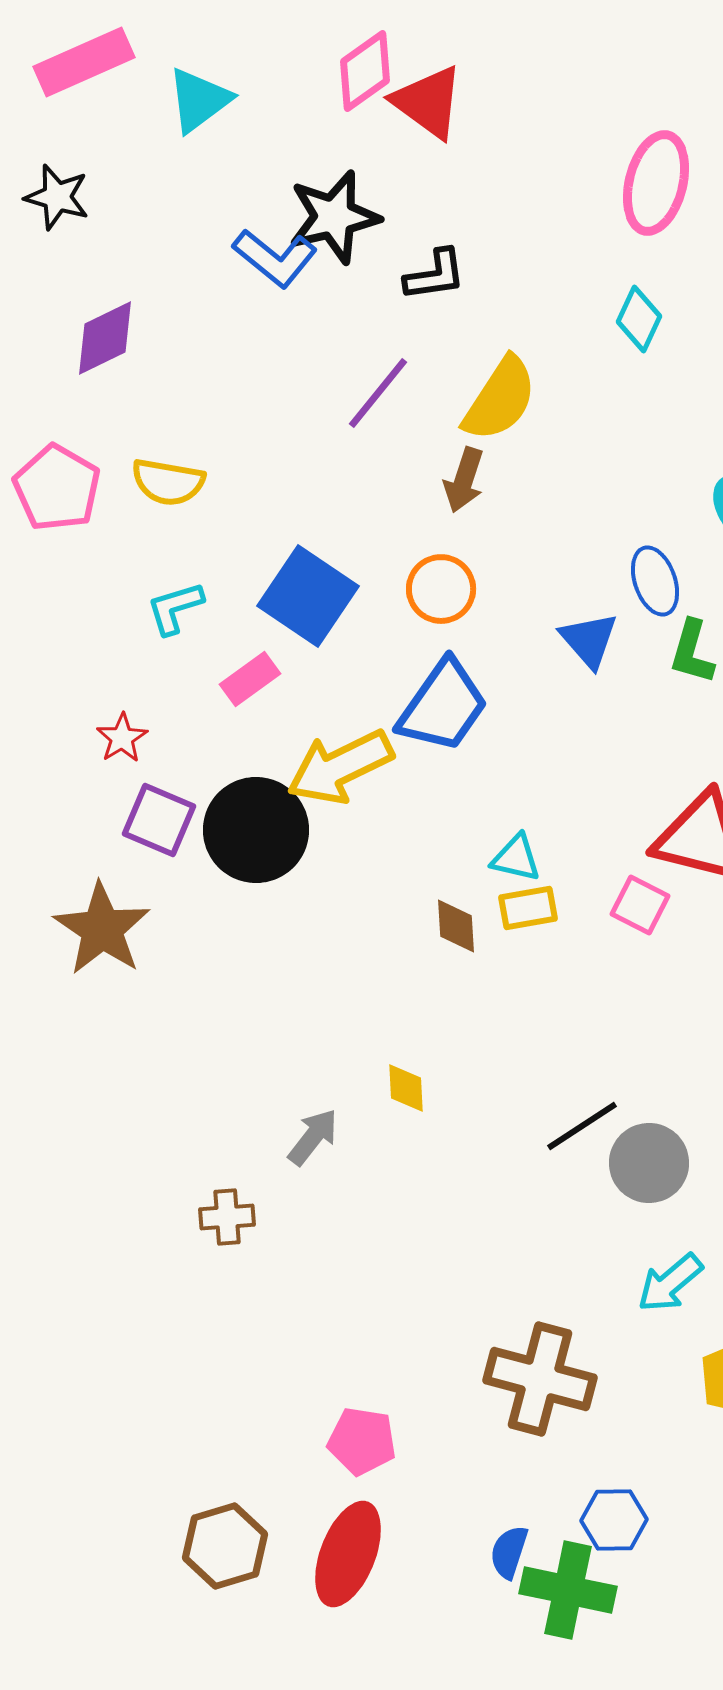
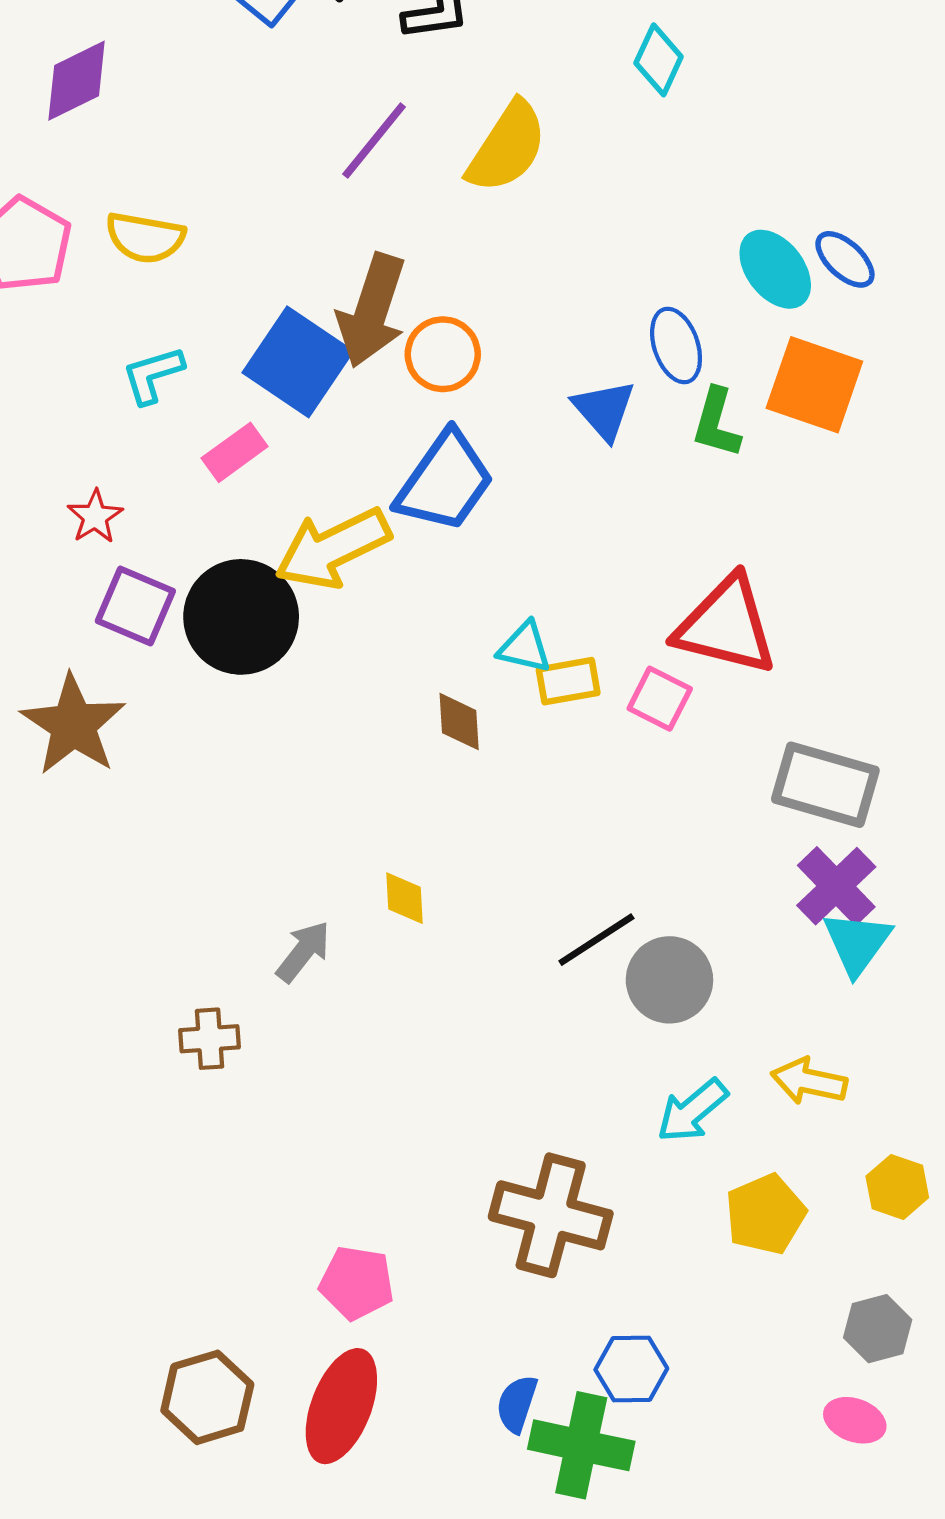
brown arrow: (464, 480) -> (372, 311), moved, size x1.6
yellow rectangle: (528, 908) -> (568, 681), moved

